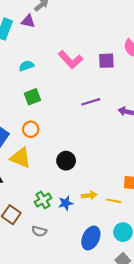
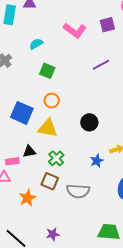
green square: (32, 97) -> (47, 71), turned -35
green cross: (43, 200) -> (56, 158), moved
gray semicircle: (39, 231) -> (78, 191), size x1.6

